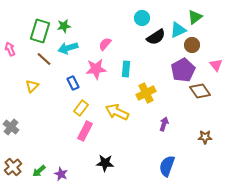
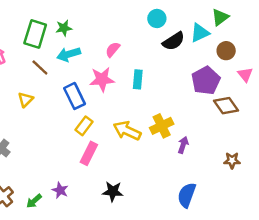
brown circle: (192, 45) -> (226, 51), moved
blue rectangle: (73, 83) -> (75, 96), size x1.5
yellow cross: (146, 93) -> (162, 126), moved
purple star: (61, 174) -> (60, 190), moved

